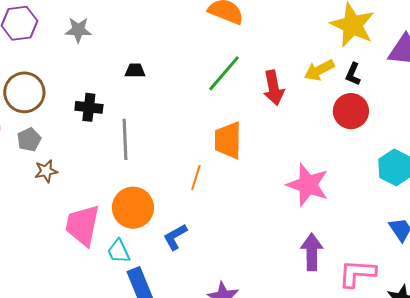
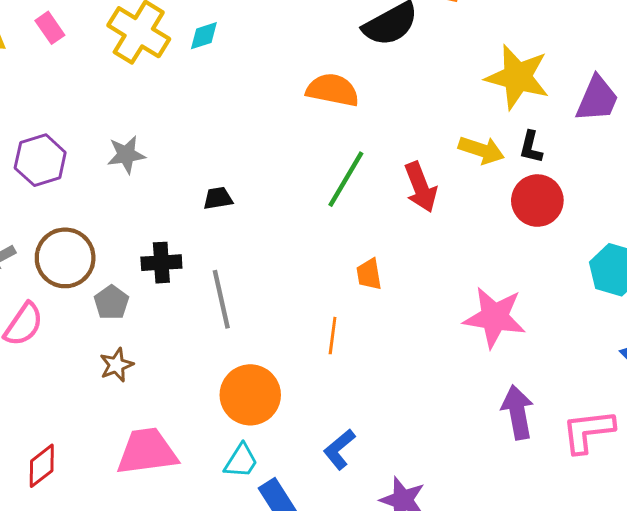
yellow arrow: (319, 70) -> (481, 150), turned -124
gray pentagon: (29, 140) -> (111, 302), moved
orange trapezoid: (228, 140) -> (369, 274), size x0.6
pink trapezoid: (82, 225) -> (147, 452), moved, turned 81
blue L-shape: (175, 237) -> (339, 449), moved
cyan trapezoid: (119, 251) -> (241, 461), turned -112

